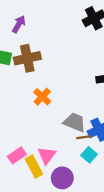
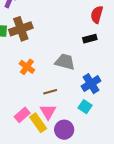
orange cross: (42, 97) -> (27, 67), moved
gray trapezoid: (75, 122) -> (65, 62), moved
brown line: (84, 137) -> (50, 92), moved

